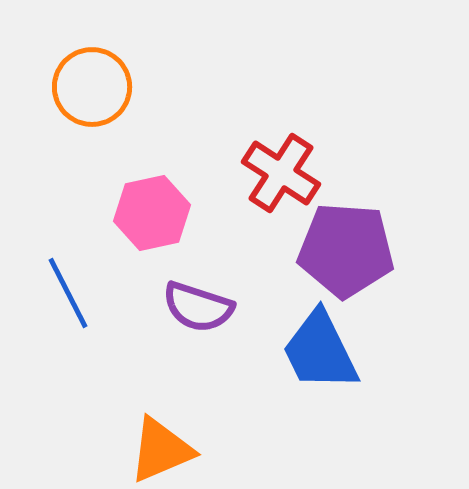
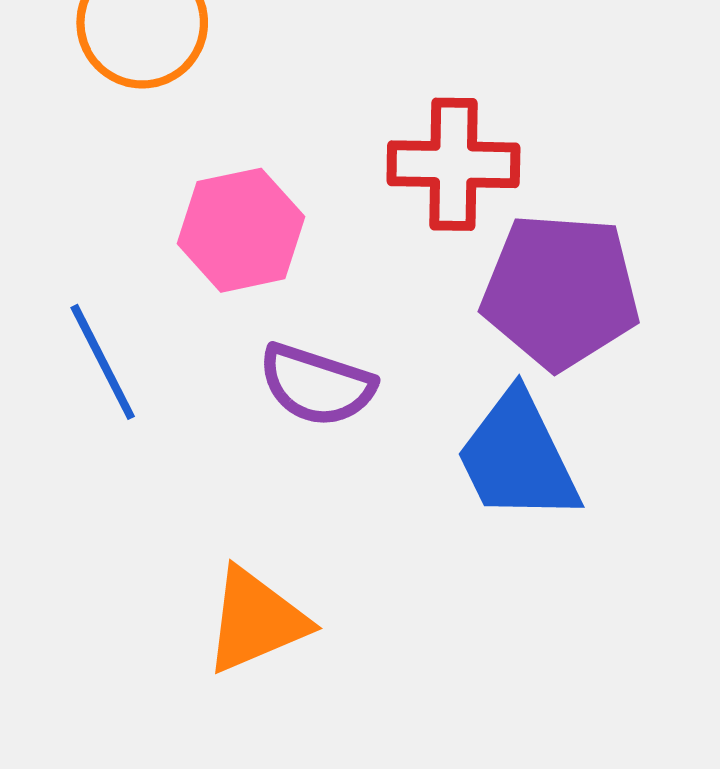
red cross: (281, 173) -> (453, 164), turned -32

